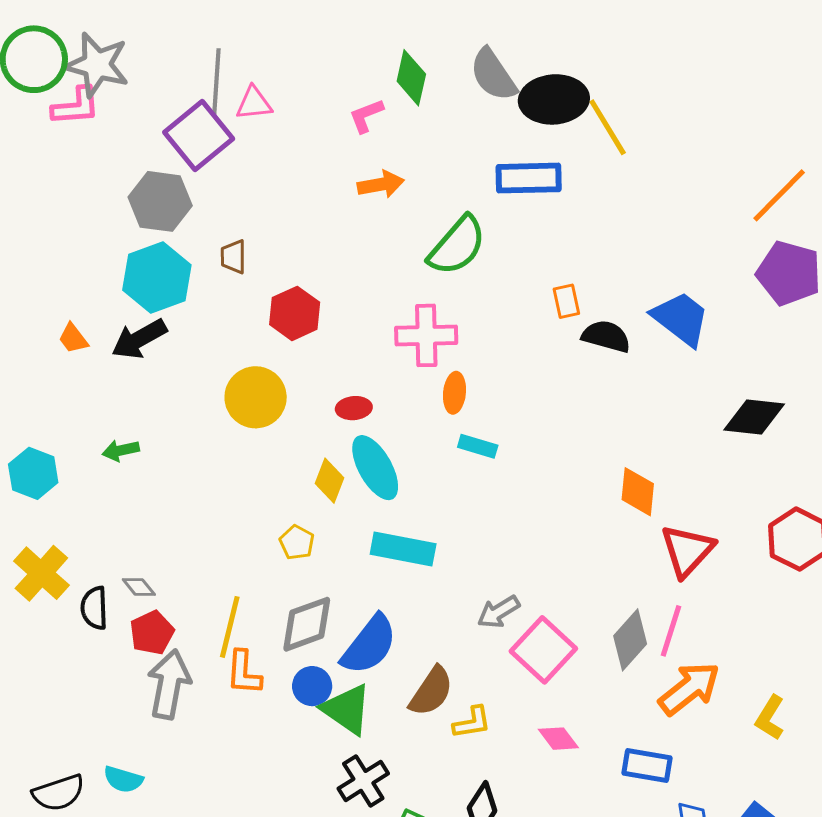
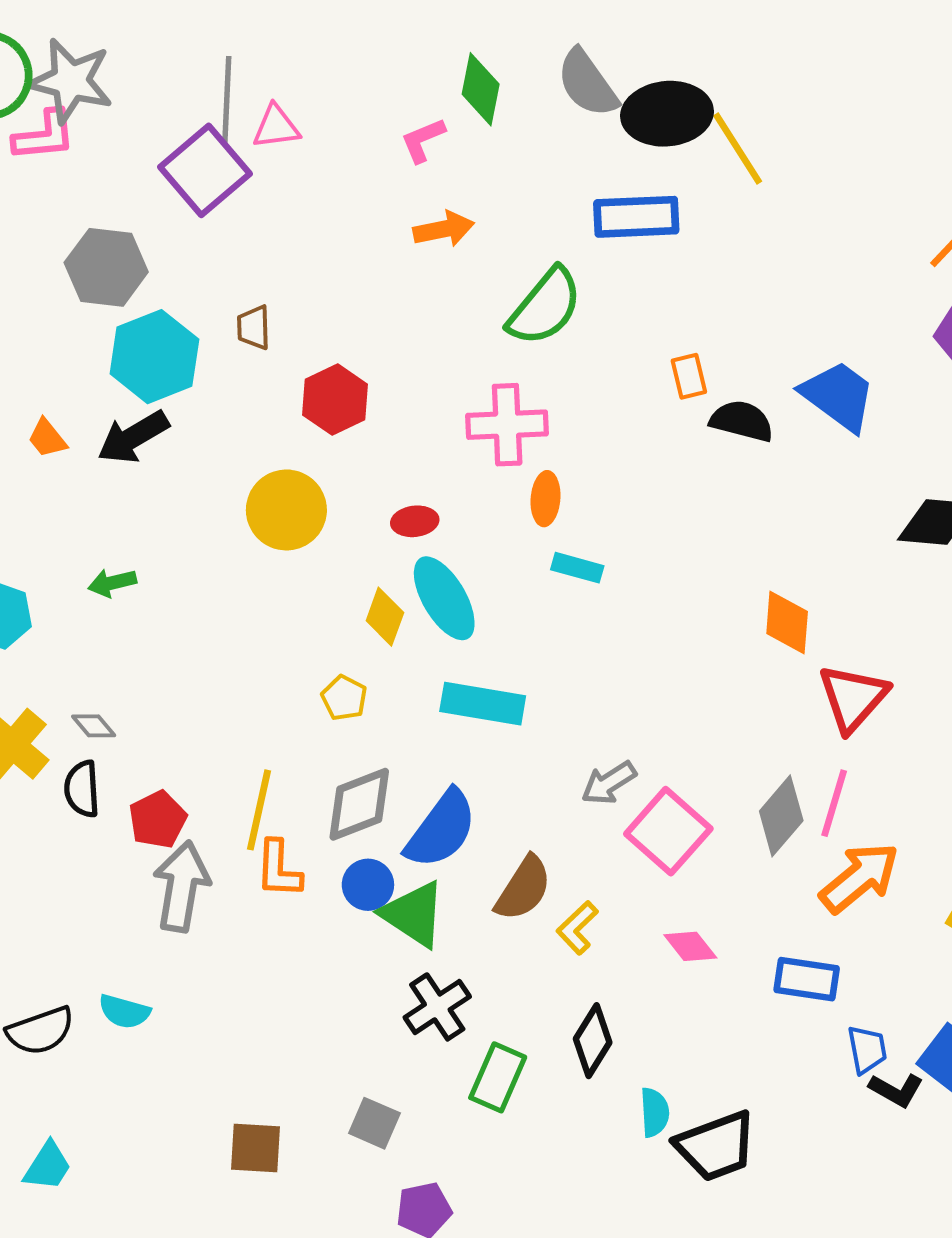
gray hexagon: (160, 201) -> (106, 267), moved
gray diamond: (139, 587) -> (94, 726), moved
yellow L-shape: (472, 722) -> (577, 928), turned 147

